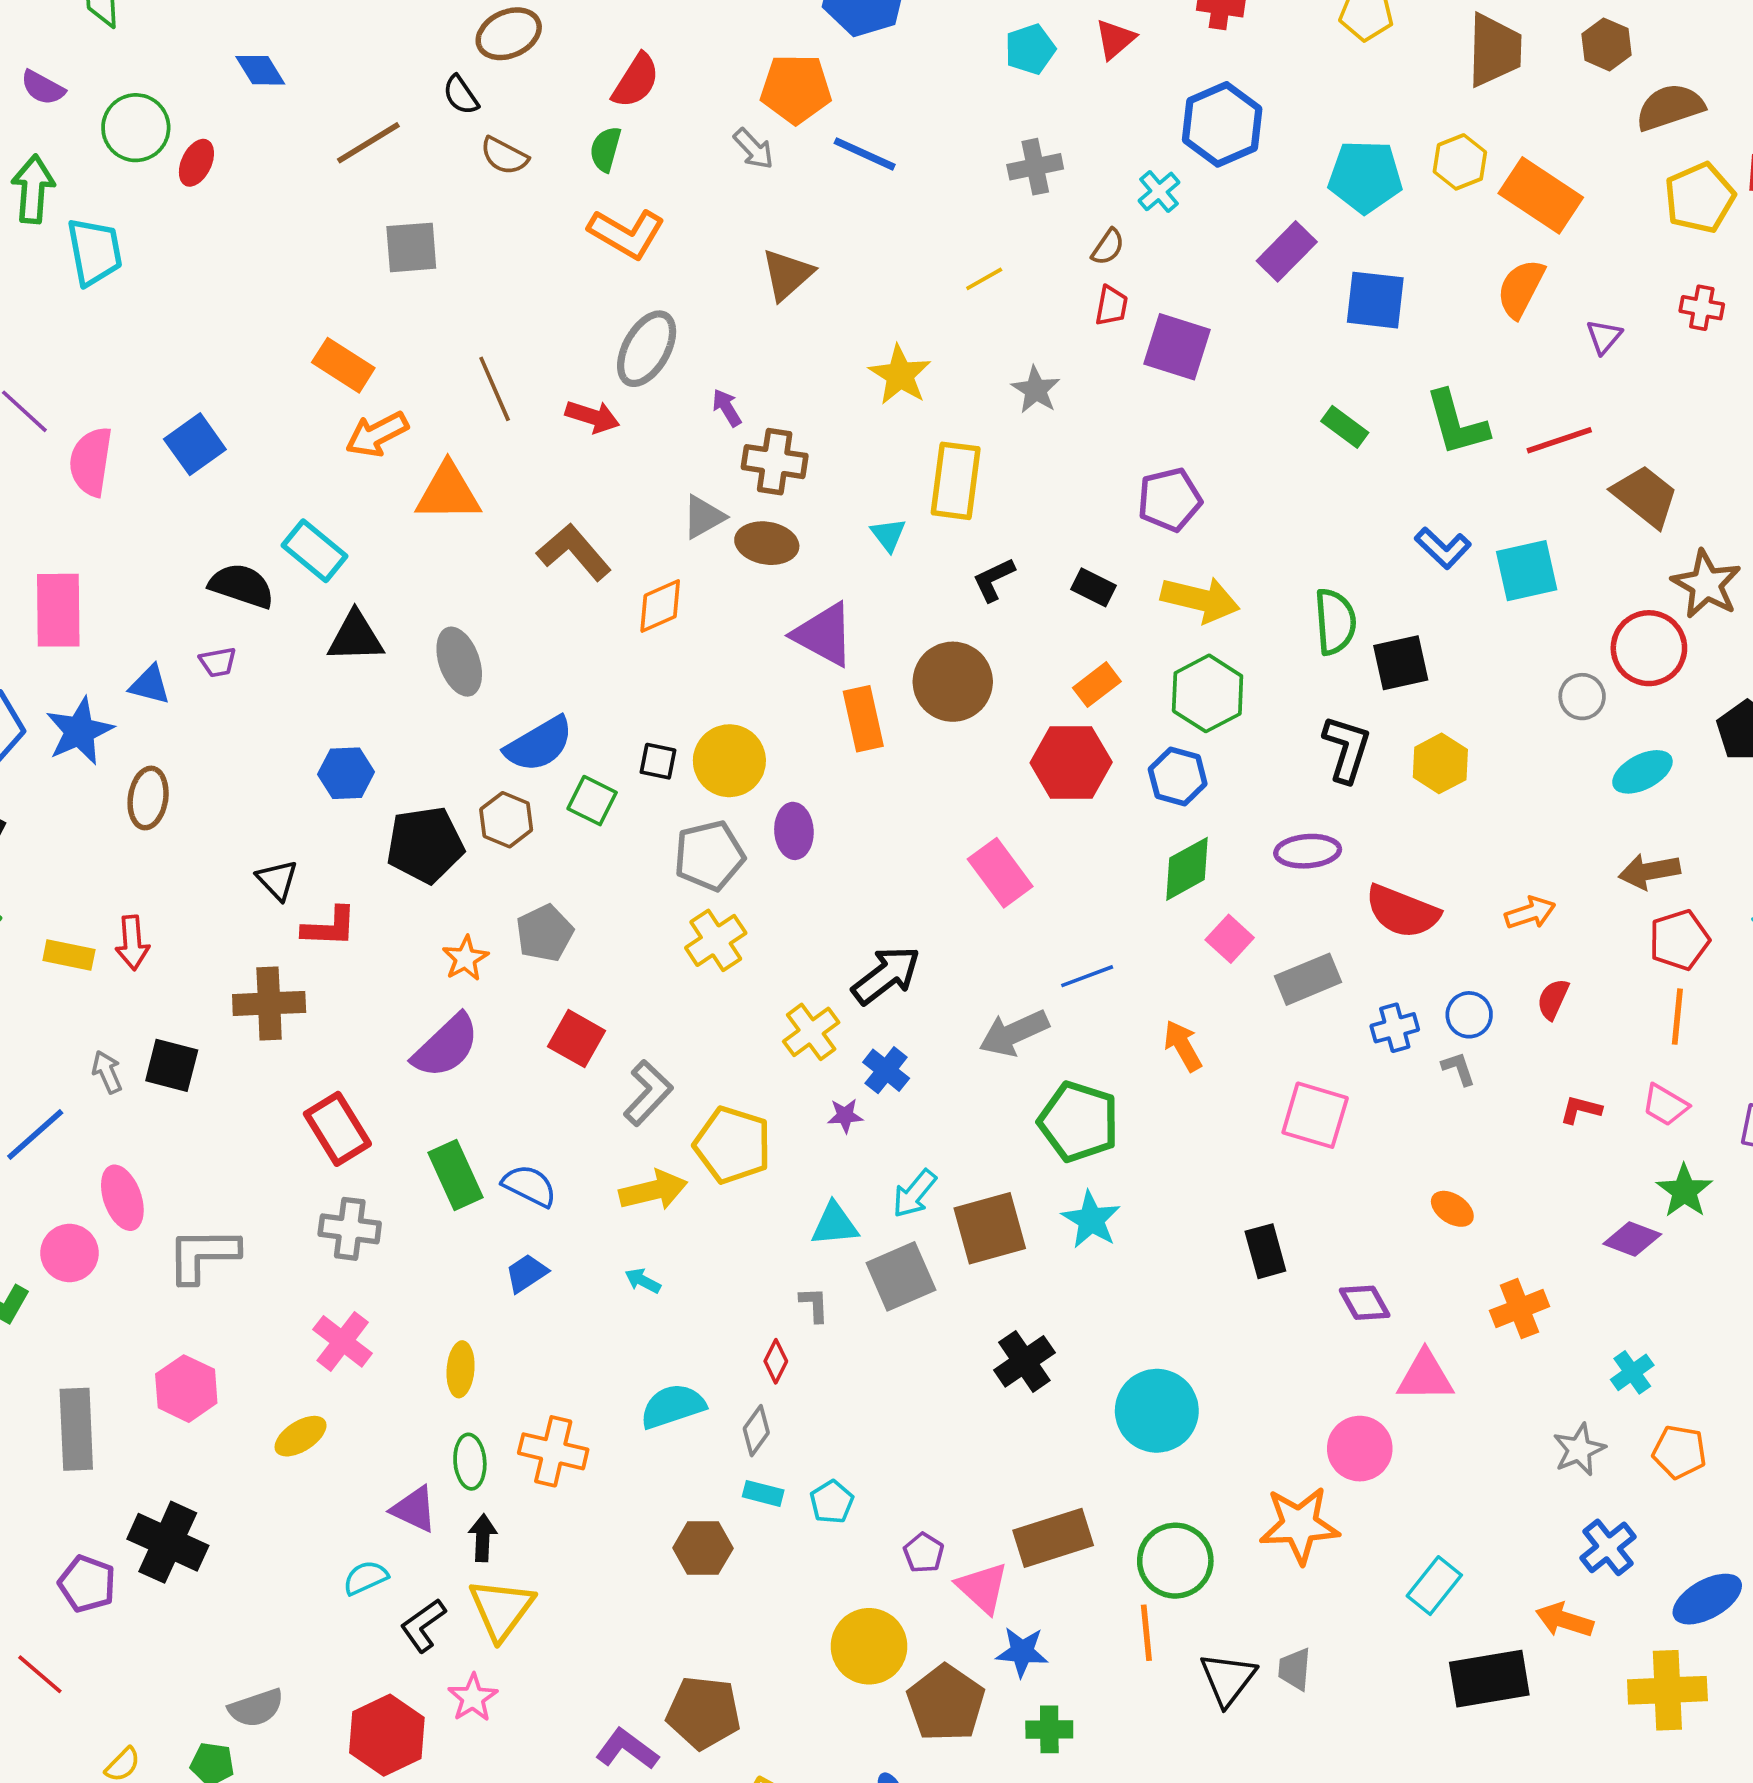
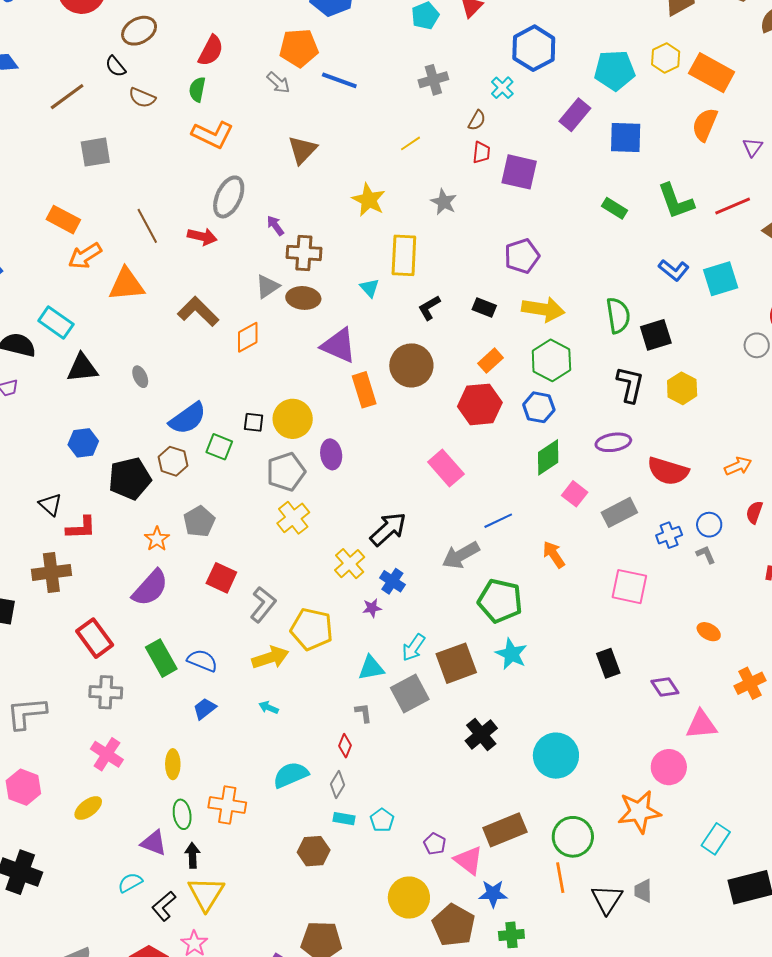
gray ellipse: (459, 662) -> (140, 377), size x0.6

